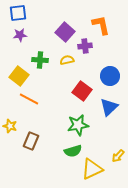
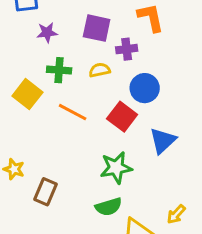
purple square: (65, 32) -> (97, 28), turned -30
purple star: (20, 35) -> (47, 33), moved
blue circle: (110, 76) -> (145, 88), moved
orange line: (29, 99) -> (73, 112), moved

